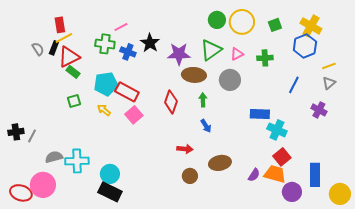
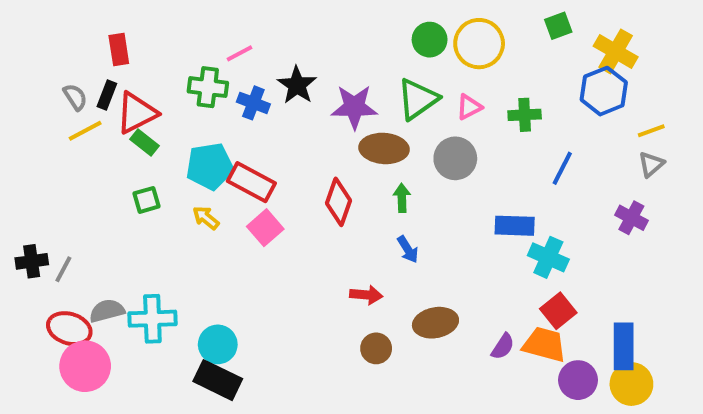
green square: (275, 25) -> (558, 26), moved
yellow line: (64, 38) -> (85, 131), moved
blue line: (294, 85) -> (562, 168), moved
red ellipse: (21, 193) -> (69, 329), moved
yellow circle: (340, 194) -> (631, 384), moved

